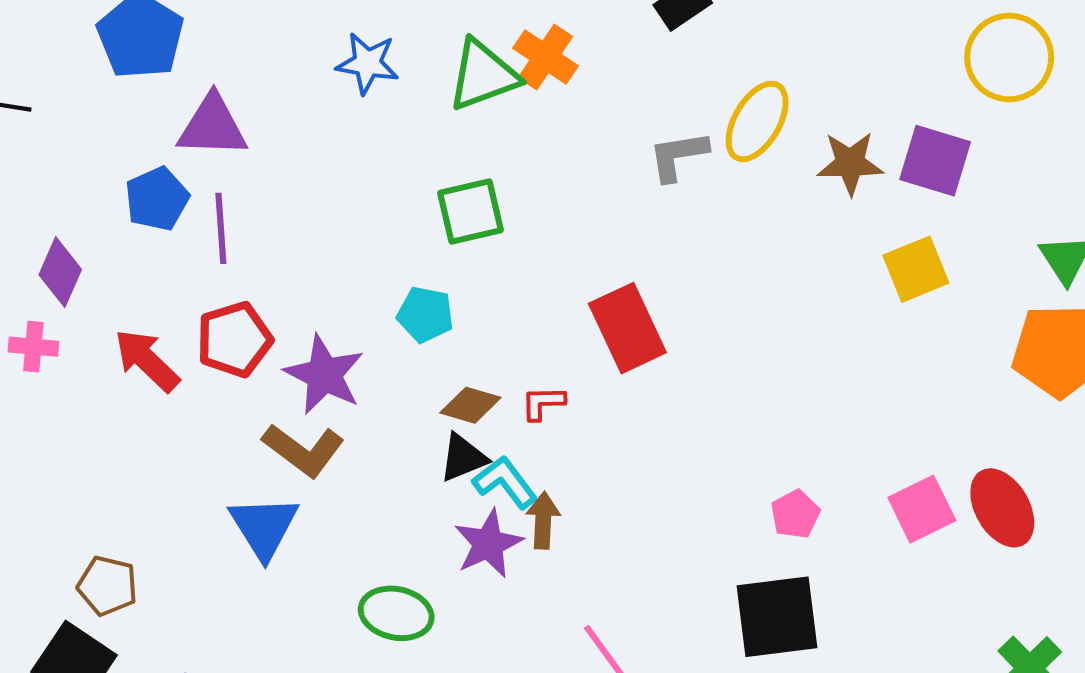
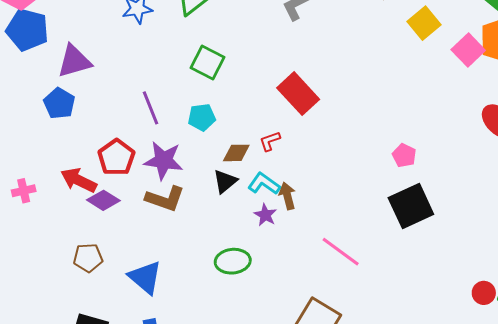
green square: (471, 211) -> (208, 63), turned -32
purple line: (221, 228) -> (150, 108), moved
purple diamond: (60, 272) -> (103, 200), moved, turned -64
black triangle: (463, 458) -> (225, 181), moved
pink square: (922, 509) -> (468, 50), moved
blue triangle: (264, 527) -> (145, 277), moved
purple star: (488, 544) -> (265, 215), size x0.7
brown pentagon: (107, 586) -> (88, 258), moved

